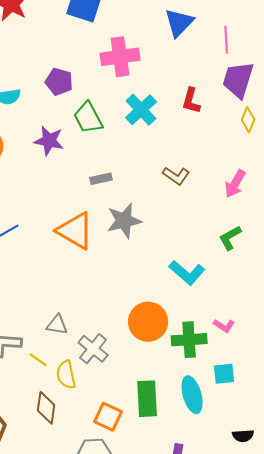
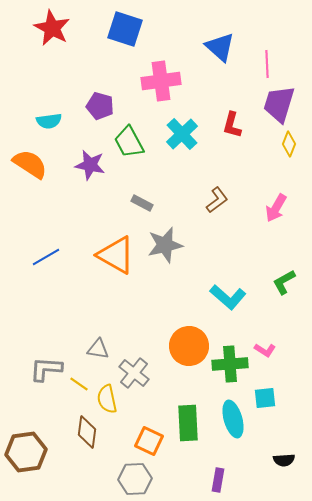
blue triangle: (179, 23) -> (220, 47), turned -32
brown L-shape: (176, 176) -> (217, 200), turned -72
gray rectangle: (101, 179) -> (142, 203), turned 40
green L-shape: (230, 238) -> (284, 282), moved

